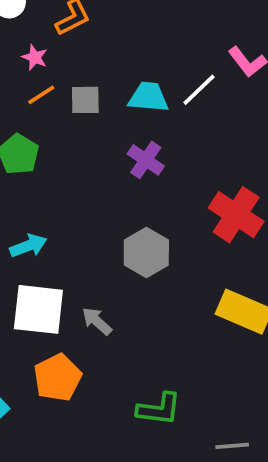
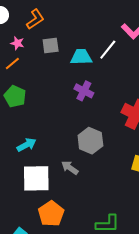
orange line: (41, 95) -> (12, 63), moved
gray square: (85, 100) -> (51, 45), moved
gray arrow: (97, 321) -> (70, 168), moved

